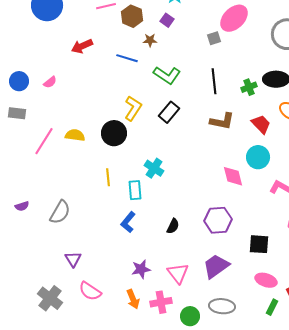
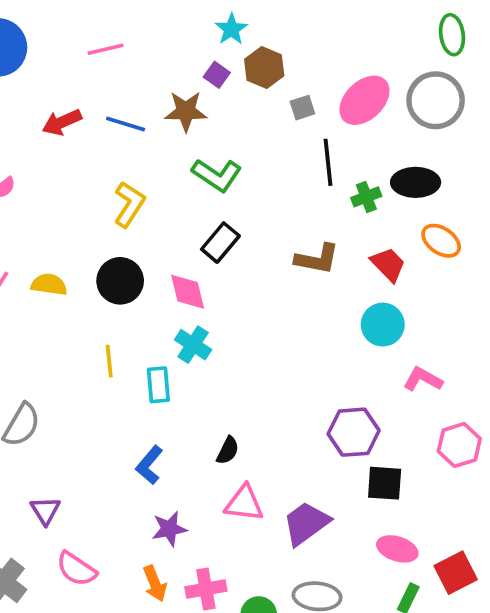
brown hexagon: (132, 16) -> (264, 67), moved
pink ellipse: (234, 18) -> (364, 100), moved
brown star: (150, 40) -> (186, 111), size x1.6
blue line: (127, 58) -> (126, 124), moved
black line: (214, 81) -> (328, 162), moved
yellow L-shape: (133, 108) -> (129, 204), moved
pink diamond: (233, 176) -> (188, 292), moved
purple hexagon: (218, 220) -> (354, 432), moved
blue L-shape: (128, 222) -> (149, 465), moved
pink triangle: (178, 273) -> (244, 503), moved, turned -45

